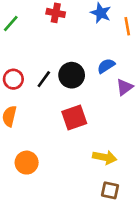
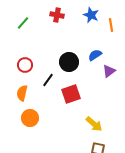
black line: (44, 79) -> (48, 80), moved
yellow arrow: (105, 157) -> (94, 124), turned 30
orange circle: (27, 163) -> (30, 118), moved

